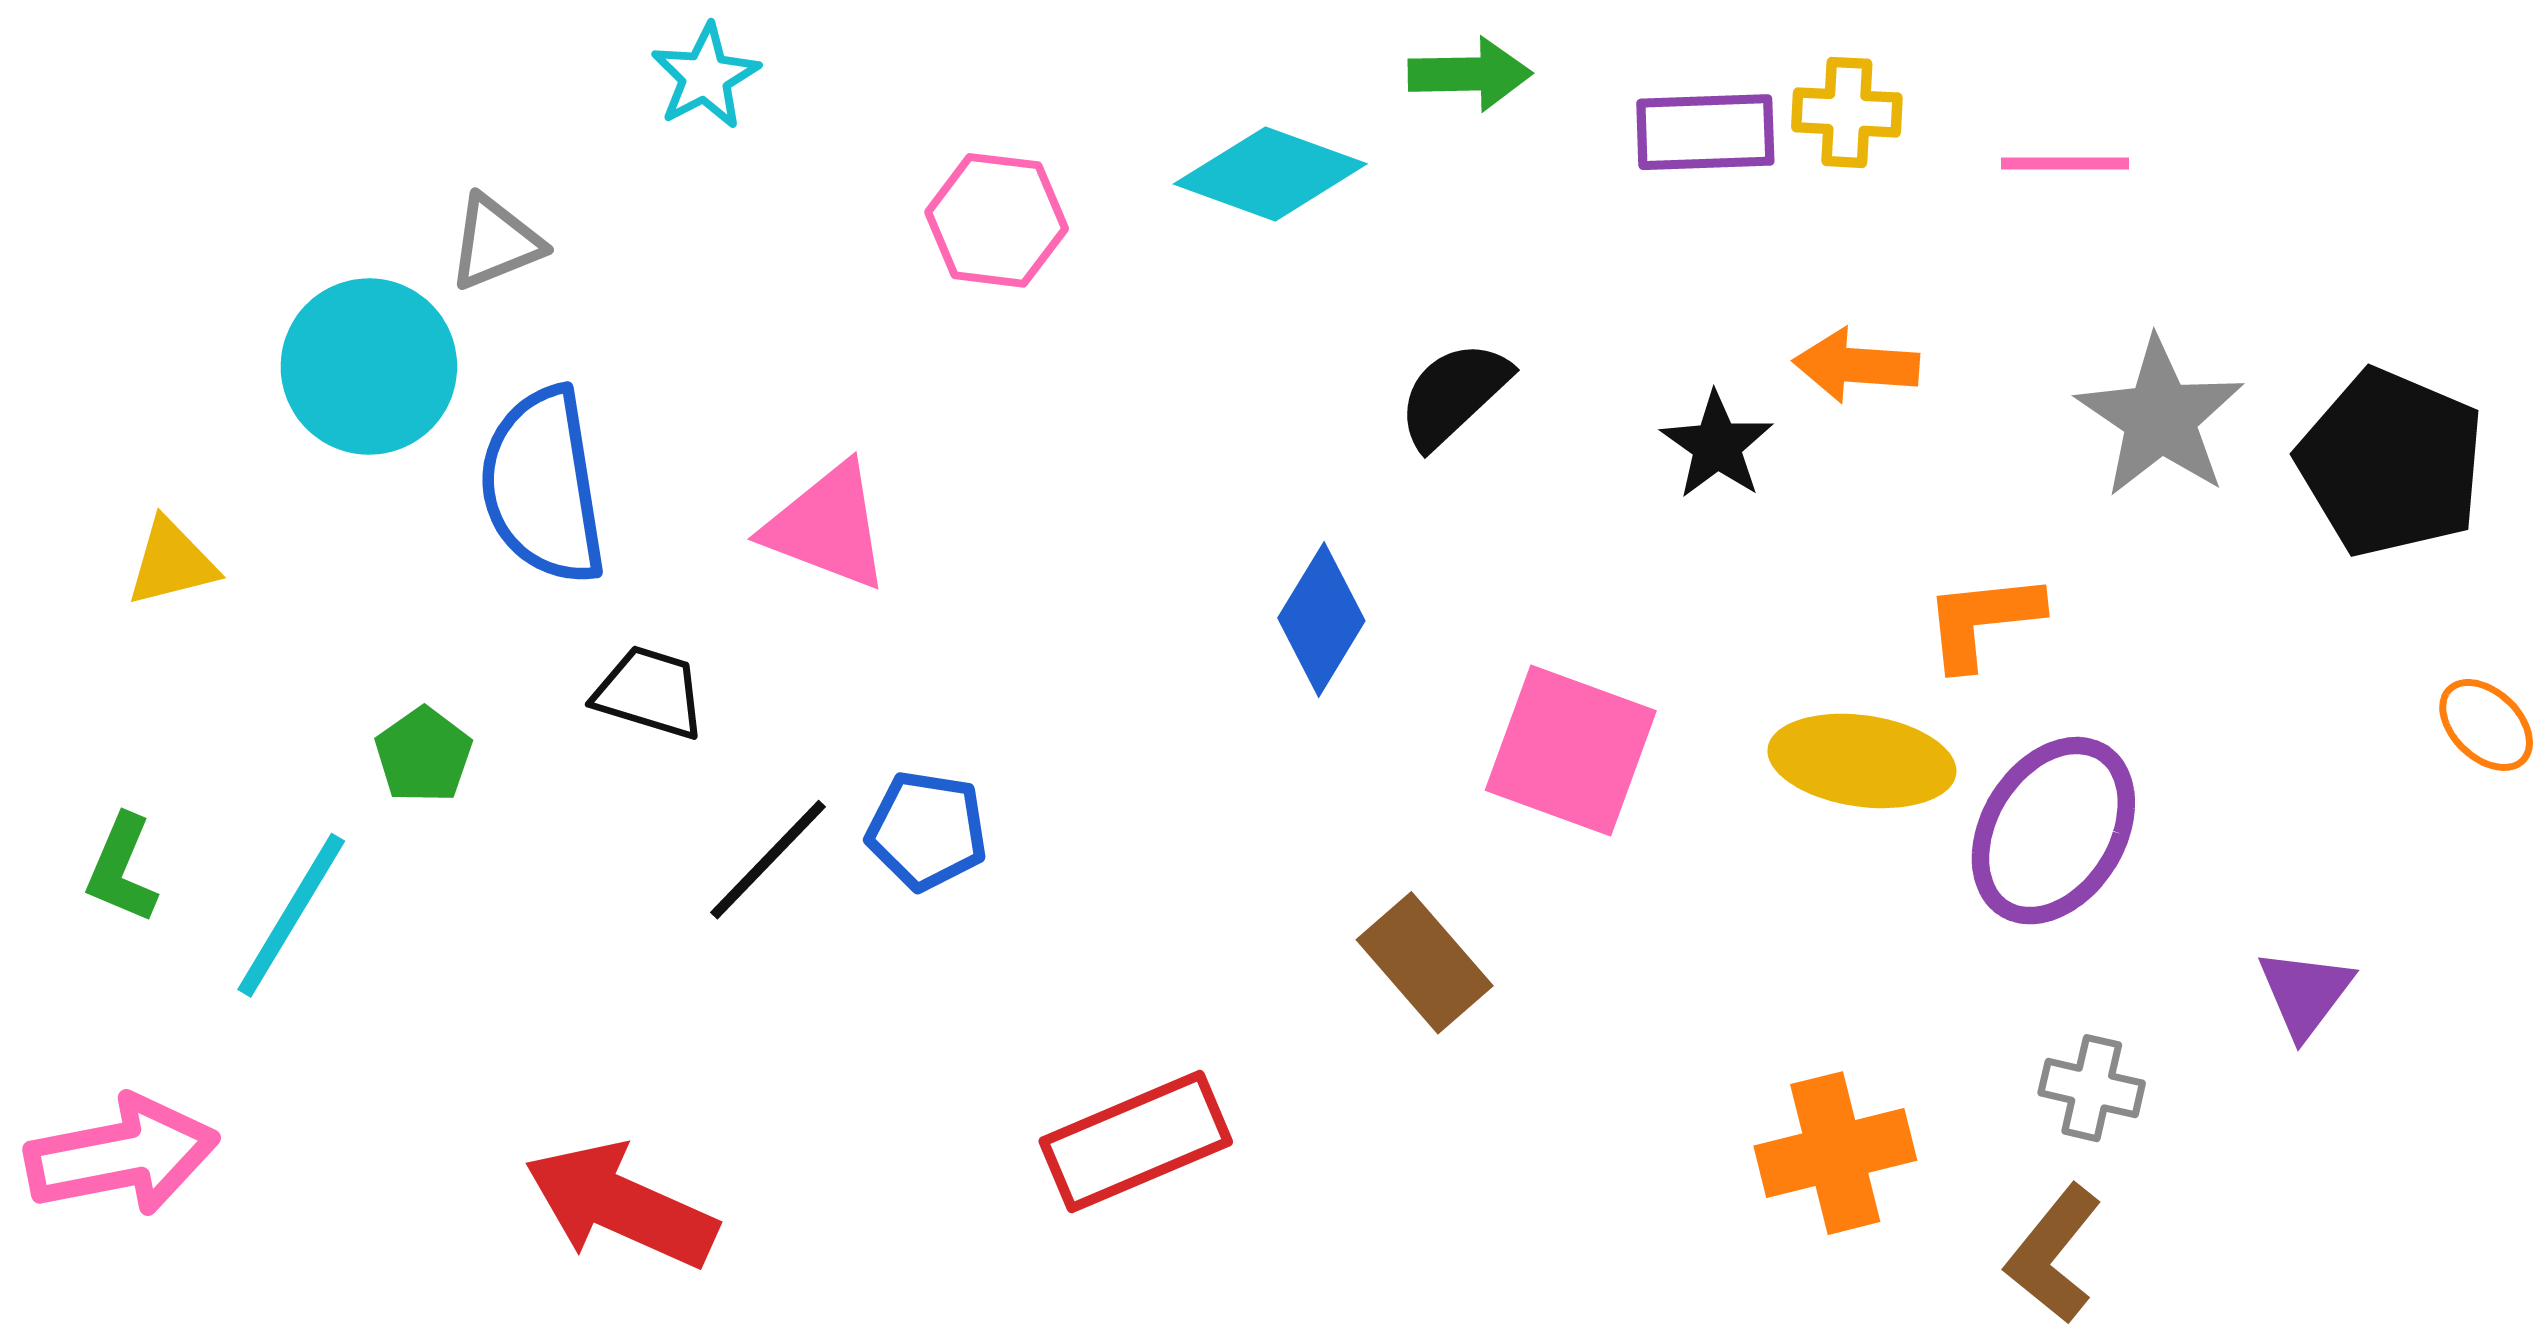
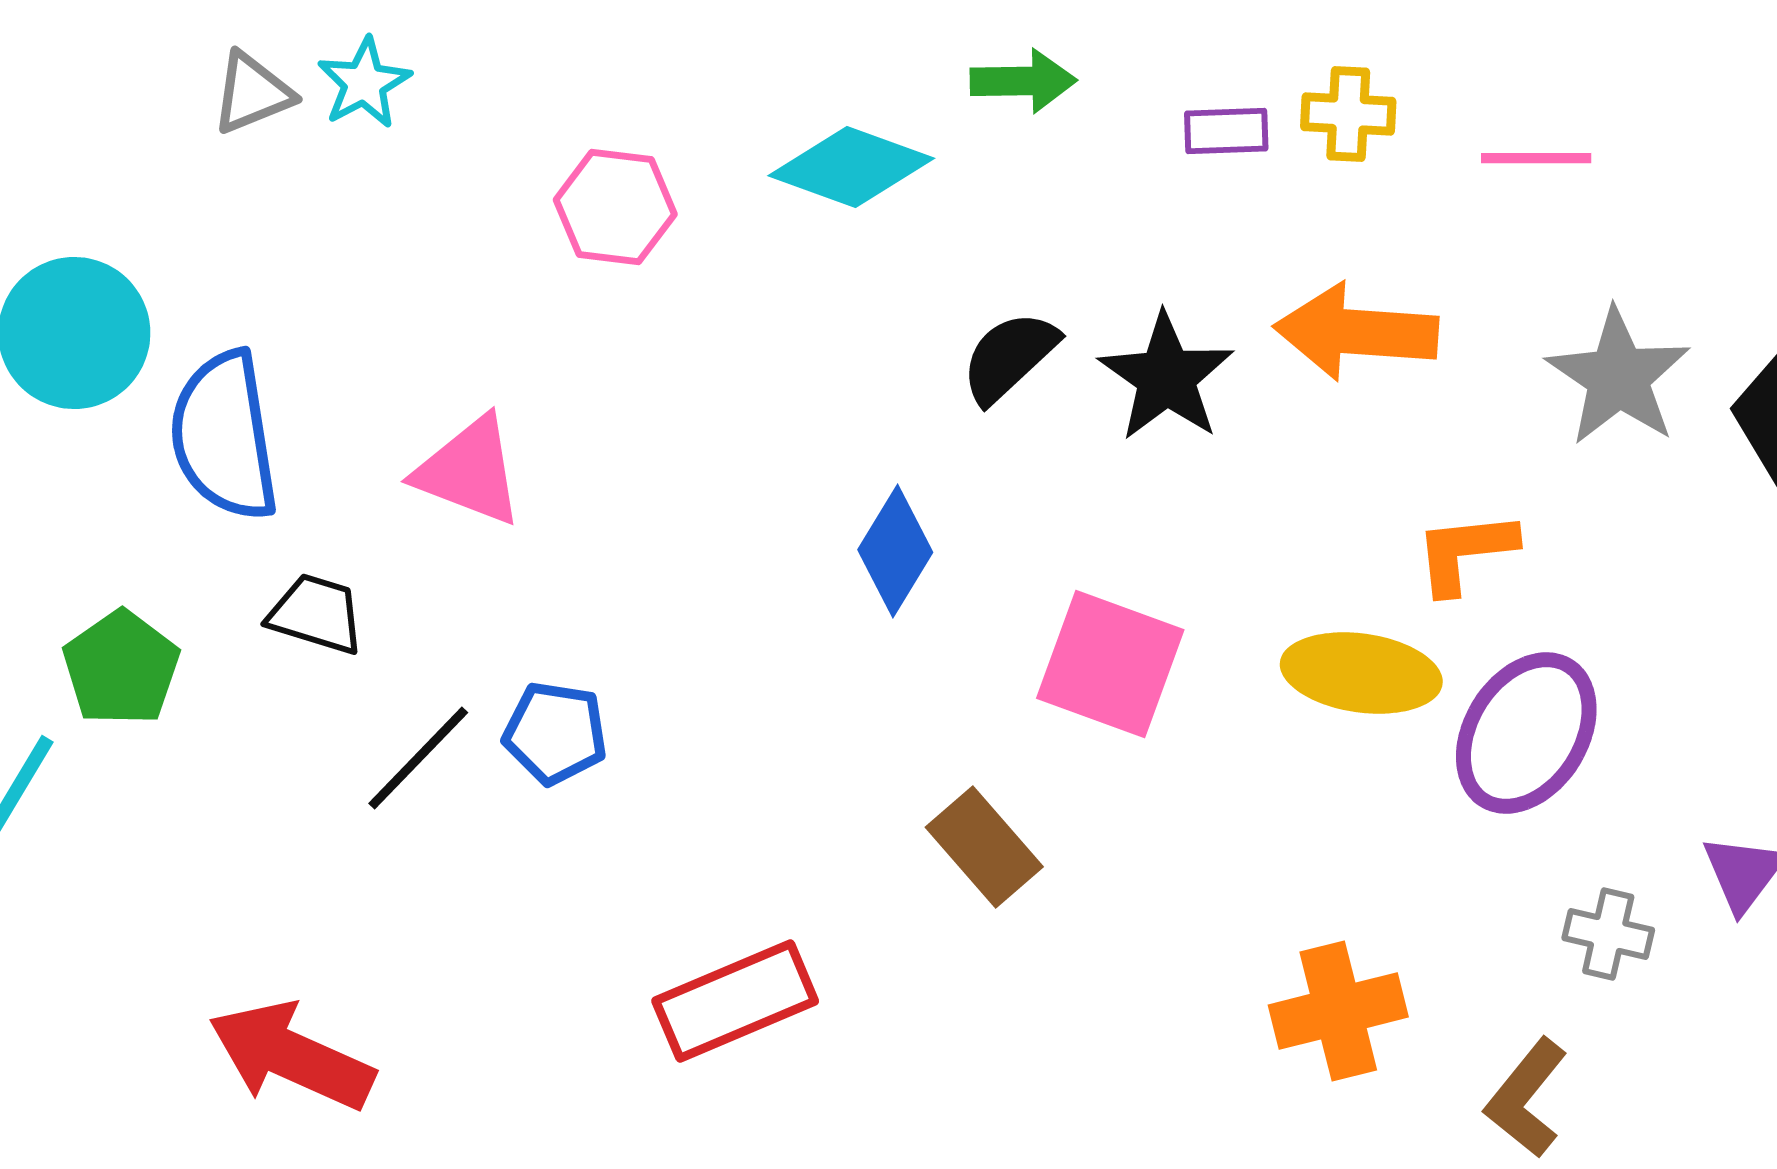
purple rectangle: (1705, 132) -> (1226, 131), size x0.7
gray triangle: (495, 242) -> (252, 93), moved
orange arrow: (1856, 365) -> (1356, 332), size x1.5
black star: (1717, 445) -> (1166, 377), moved, size x1.4
green pentagon: (423, 755) -> (121, 668), size x1.4
gray cross: (2092, 1088) -> (1608, 934), moved

